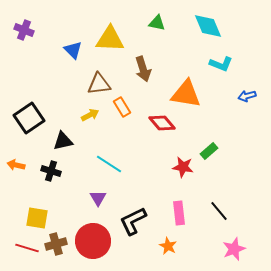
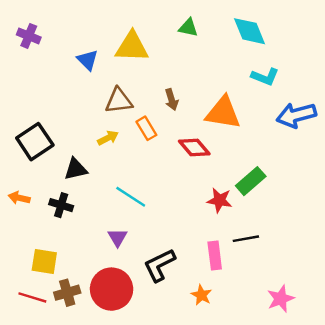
brown arrow: (143, 69) -> (171, 100), moved, size x0.7
blue arrow: (247, 96) -> (296, 115), size x1.8
green rectangle: (209, 151) -> (251, 181), size x1.4
black line: (219, 211) -> (246, 239), moved, turned -60

